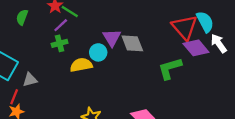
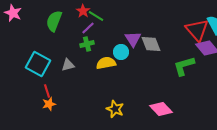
green semicircle: (22, 17) -> (54, 21), size x1.5
gray triangle: (30, 80) -> (68, 65), moved
red line: (14, 97) -> (47, 91), turned -40

